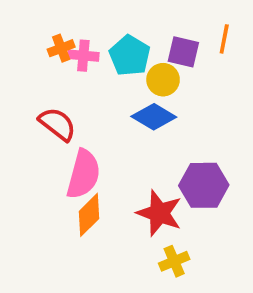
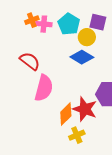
orange diamond: (89, 215) -> (66, 114), moved
yellow cross: (174, 261) -> (77, 135), moved

